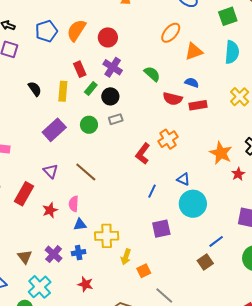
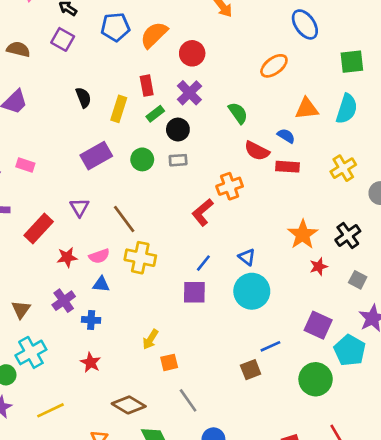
orange triangle: (194, 51) -> (307, 109), moved
orange cross: (168, 139) -> (230, 186), moved
pink semicircle: (74, 204) -> (99, 256), turned -126
purple square: (161, 229) -> (194, 292), moved
yellow cross: (107, 236) -> (140, 258), moved
purple cross: (54, 254) -> (64, 301), moved

